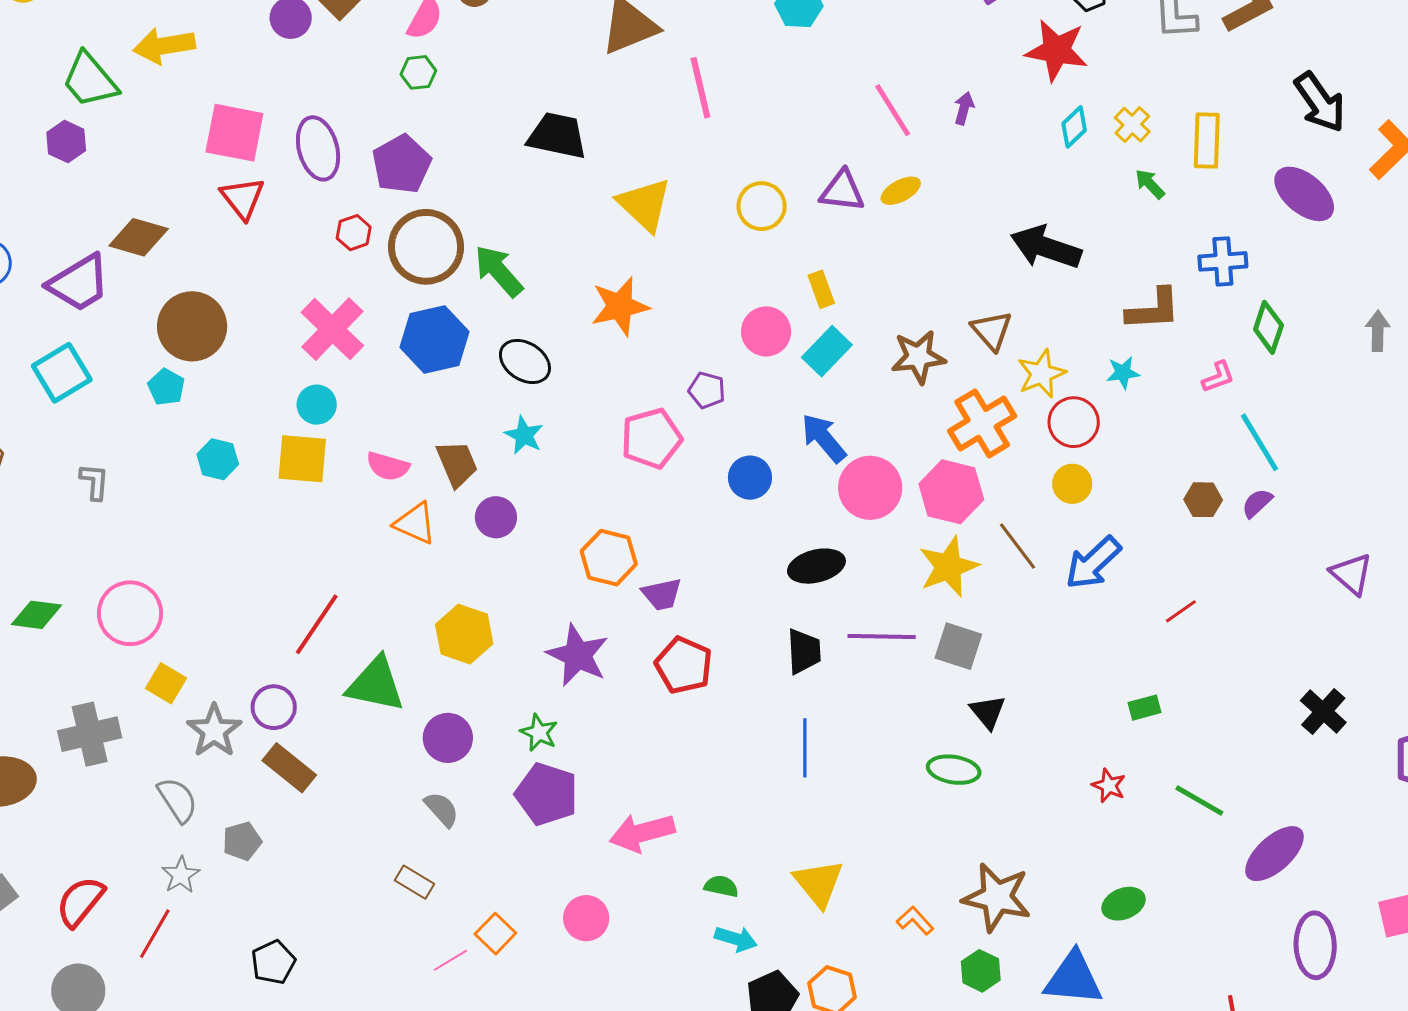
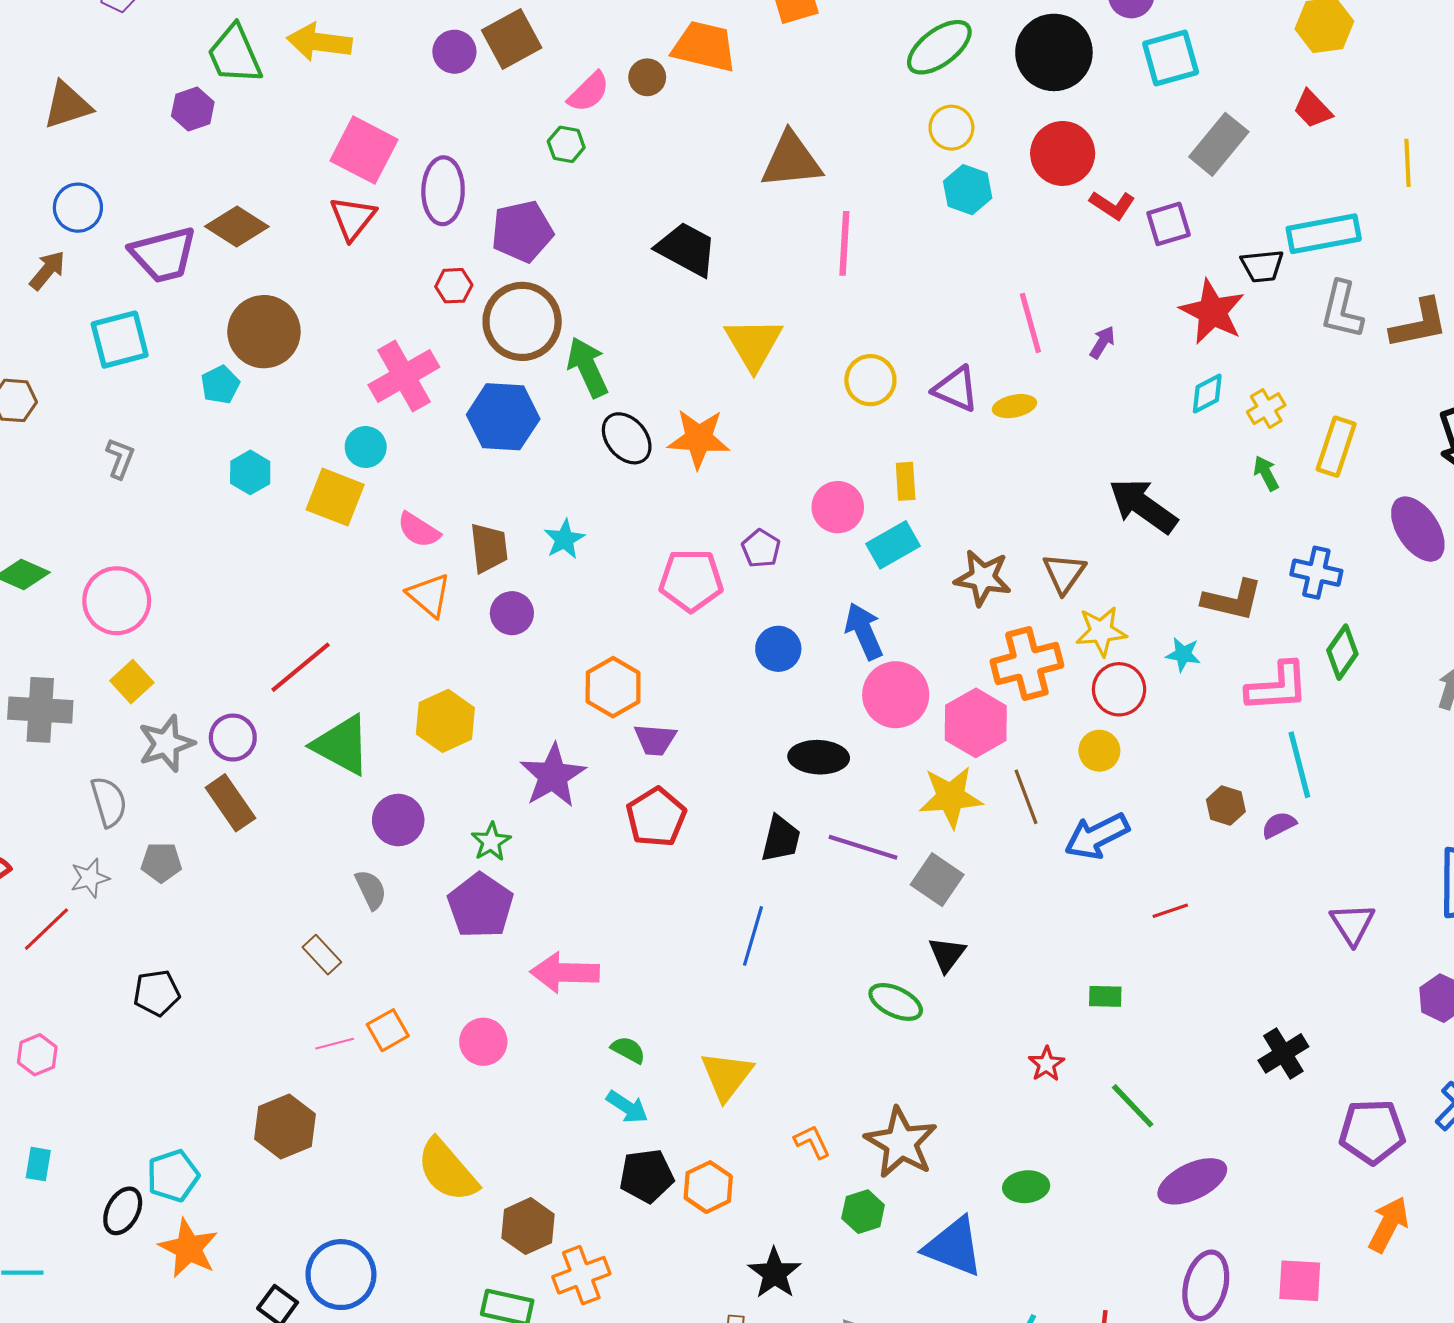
black ellipse: (525, 361) -> (627, 438), moved
pink L-shape: (1218, 377) -> (1277, 687), size x1.8

